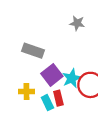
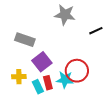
gray star: (77, 23) -> (65, 15), size x1.5
cyan star: (72, 78) -> (65, 80), moved, turned 30

